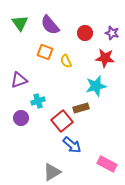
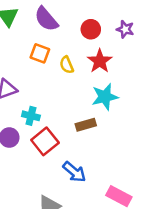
red star: (105, 58) -> (100, 61), moved, turned 30
cyan cross: (38, 101) -> (31, 116), turned 32
red square: (62, 121) -> (45, 141), moved

